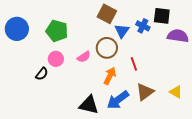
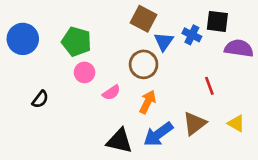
pink semicircle: (84, 57) -> (111, 93), moved
pink circle: (56, 59) -> (85, 72), moved
red line: (134, 64) -> (209, 86), moved
black semicircle: (42, 74) -> (40, 99), moved

